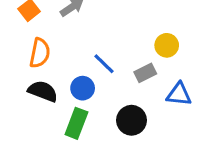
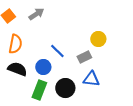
blue triangle: (179, 94) -> (91, 79), moved
black circle: (132, 120) -> (65, 88), moved

